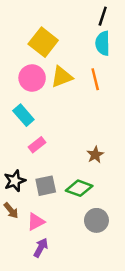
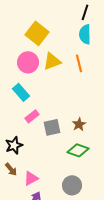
gray square: (46, 186) -> (52, 127), moved
green diamond: (79, 188) -> (78, 150), moved
gray circle: (96, 220) -> (72, 185), moved

